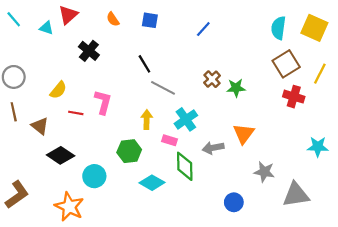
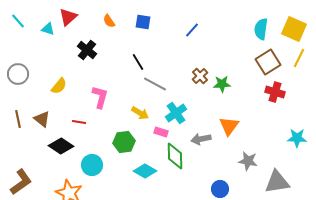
yellow line: (320, 74) -> (299, 58), moved
brown line: (14, 112) -> (18, 119), moved
red line: (76, 113) -> (79, 122), moved
yellow arrow: (147, 119) -> (140, 113), turned 120

